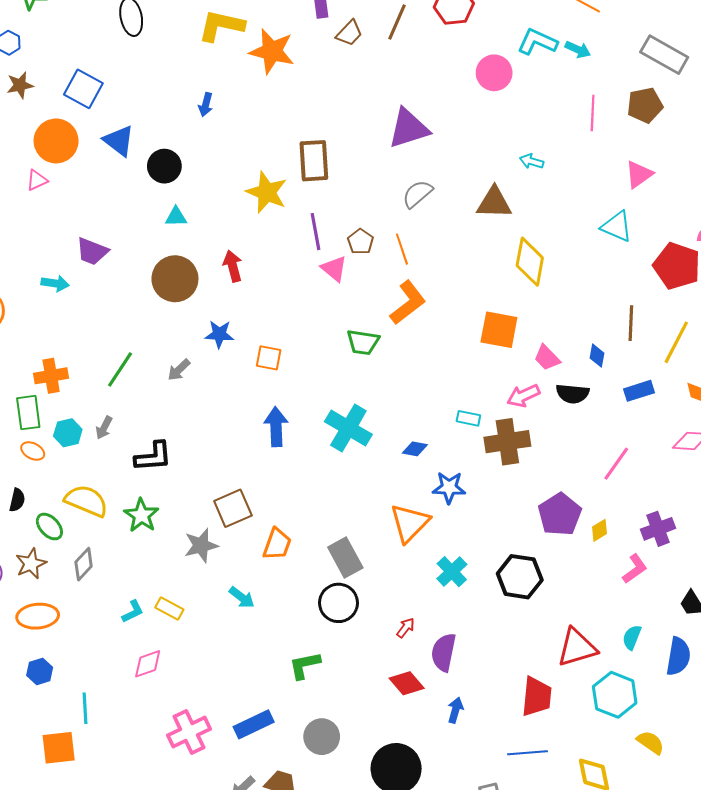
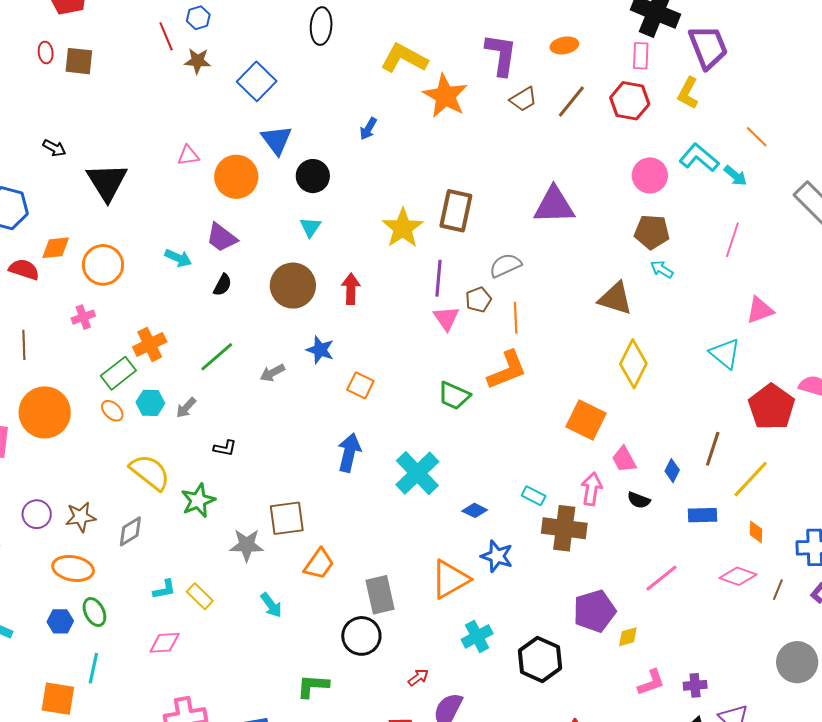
brown pentagon: (645, 105) -> (652, 232), moved
orange circle: (56, 141) -> (236, 177), moved
gray semicircle: (417, 194) -> (505, 265), moved
cyan triangle: (176, 217) -> (310, 227), turned 50
orange cross: (51, 376) -> (150, 344), turned -32
black semicircle: (573, 394) -> (639, 500), size x0.7
pink arrow: (523, 396) -> (592, 489), turned 108
green rectangle: (28, 413) -> (118, 373), turned 44
black L-shape: (153, 457) -> (225, 448), size x0.6
black semicircle: (17, 500) -> (223, 285), moved
green ellipse: (49, 527) -> (94, 612), moved
purple cross: (658, 529) -> (695, 685), moved, size x0.7

